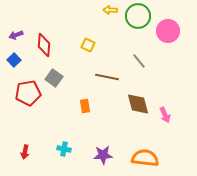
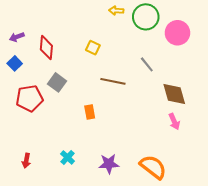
brown diamond: (138, 104) -> (174, 94), moved
cyan cross: (64, 149) -> (68, 157), turned 32
orange semicircle: (145, 158) -> (153, 167), turned 32

